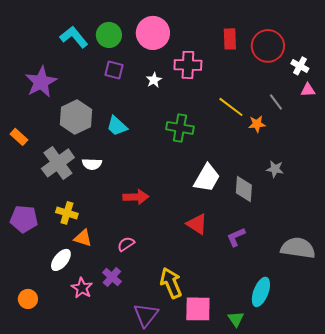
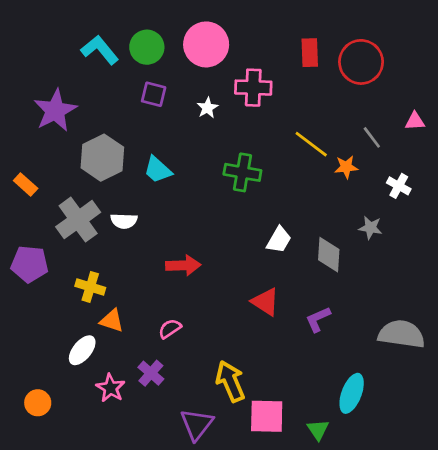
white cross: (300, 66) -> (399, 186), moved
white trapezoid: (207, 178) -> (279, 240), size x0.7
purple pentagon: (24, 219) -> (30, 264), moved

